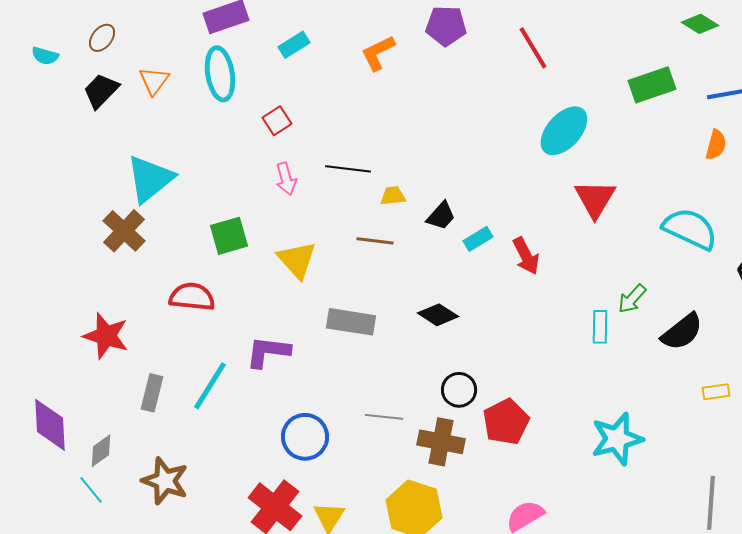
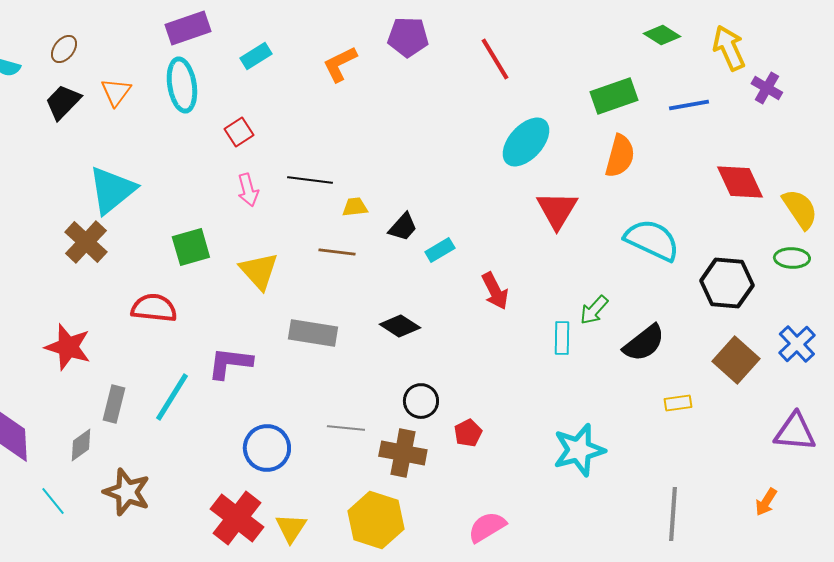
orange semicircle: (716, 145) -> (620, 156), moved, size x1.4
red arrow: (526, 256) -> (495, 291), moved
red pentagon: (506, 422) -> (468, 433), size x0.6
gray diamond: (101, 451) -> (81, 445), moved

